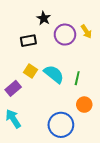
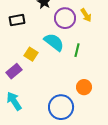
black rectangle: (28, 41) -> (17, 20), moved
cyan semicircle: (54, 74) -> (54, 42), moved
green line: (77, 78) -> (77, 50), moved

